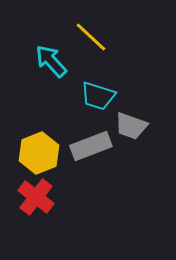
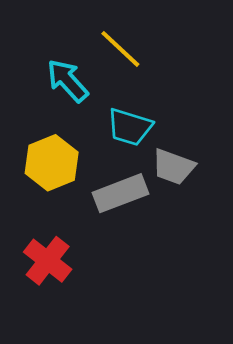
yellow hexagon: (39, 153) -> (52, 163), moved

